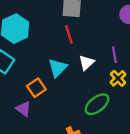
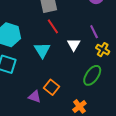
cyan triangle: (58, 68) -> (42, 50), moved
orange square: (36, 88) -> (51, 87), moved

